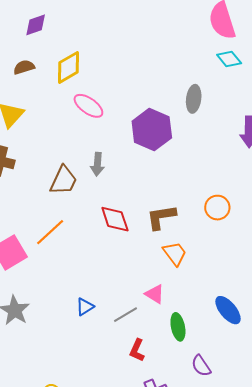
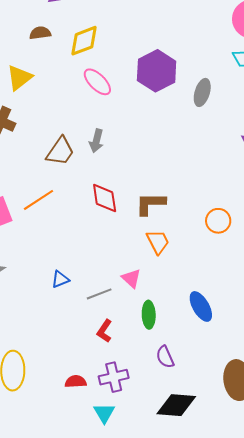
purple hexagon: (152, 130) -> (157, 71), moved
orange circle: (217, 208) -> (218, 221), moved

